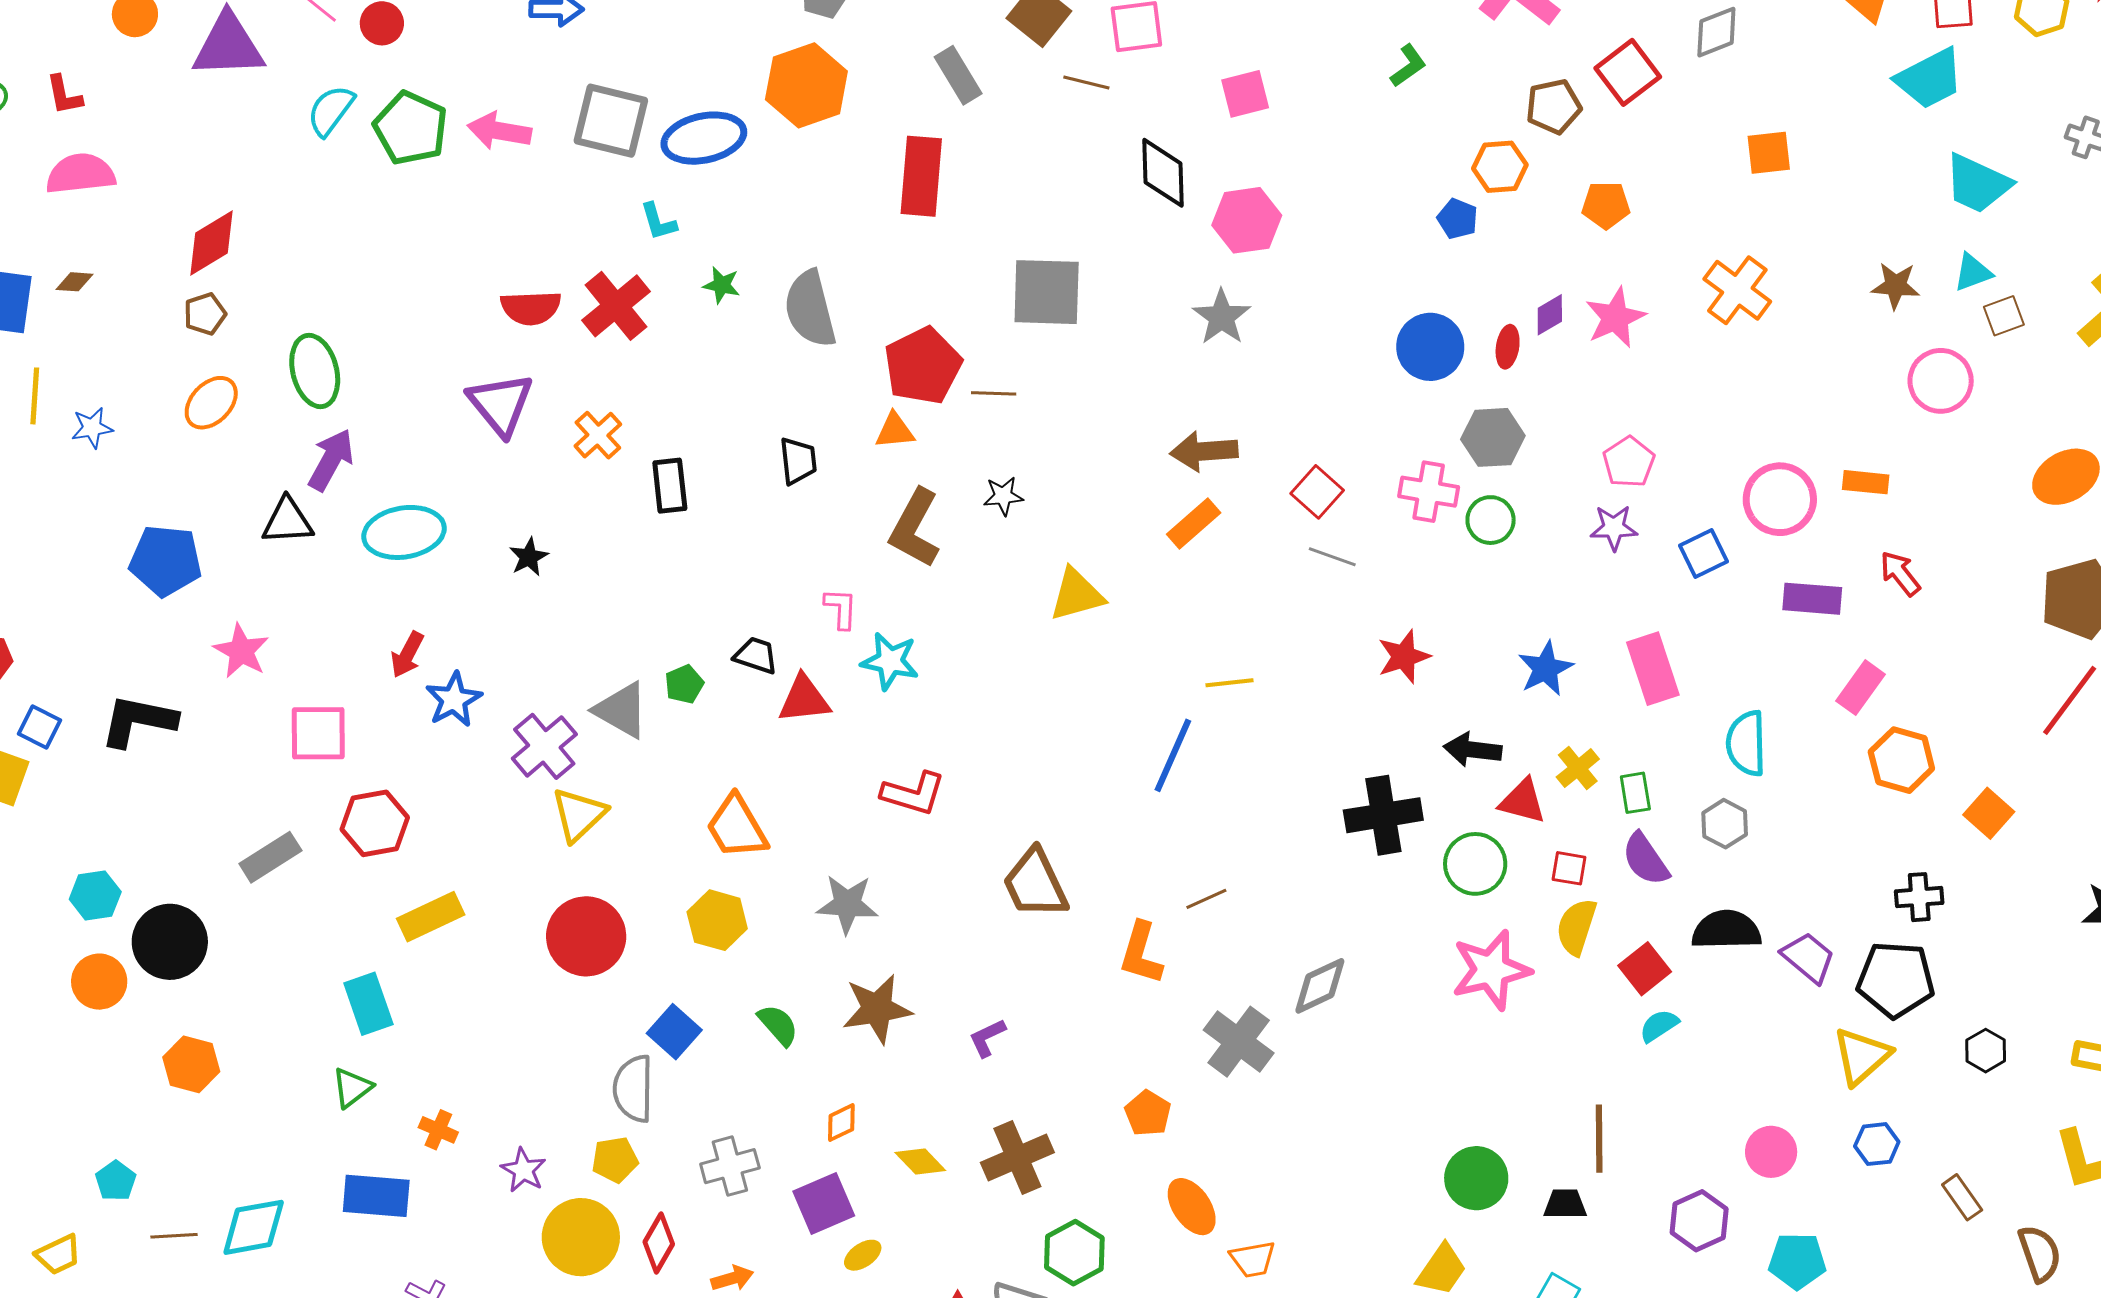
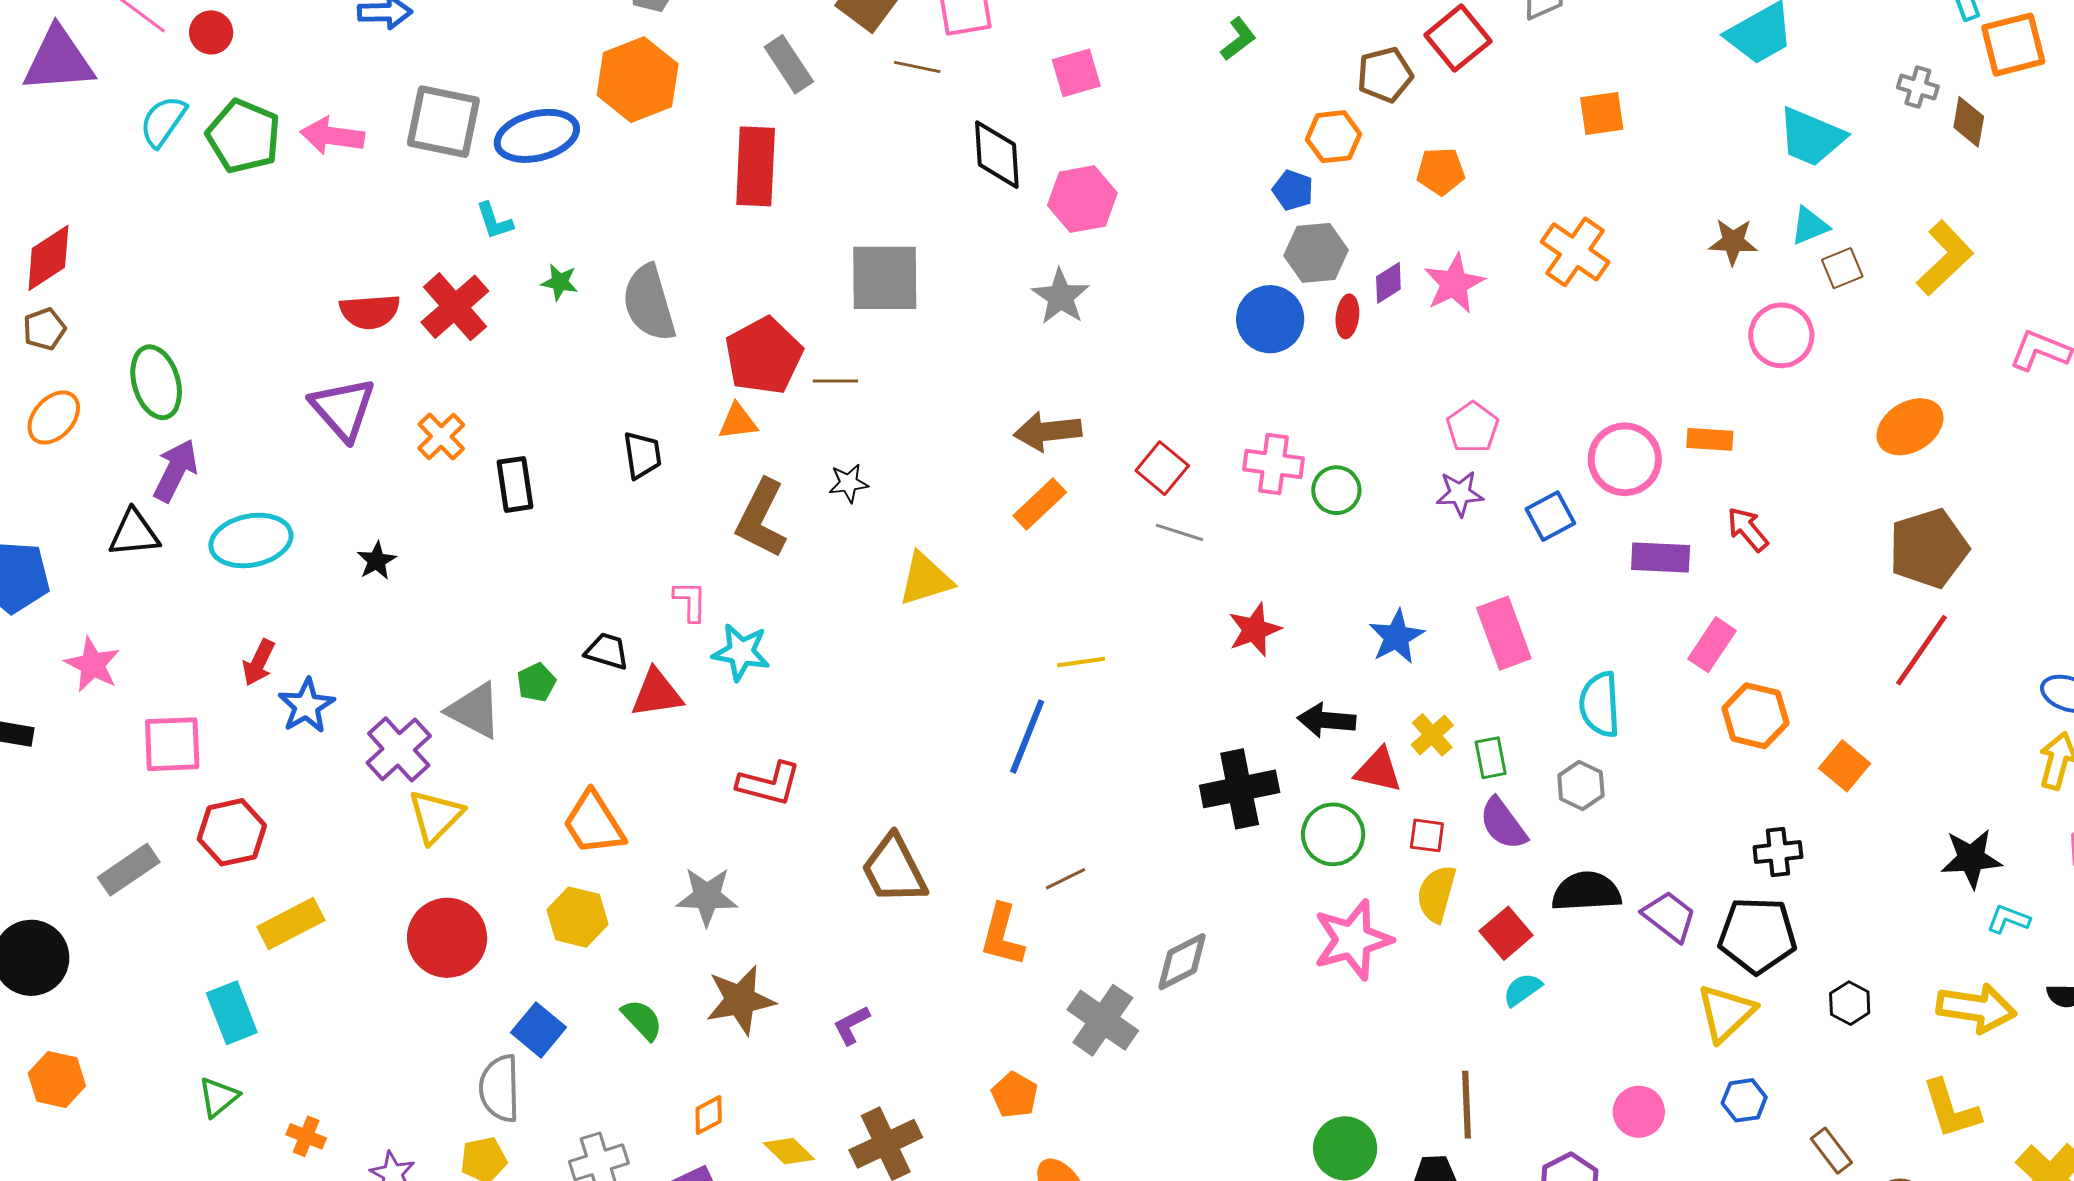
gray hexagon: (1493, 437) -> (1316, 253), moved

